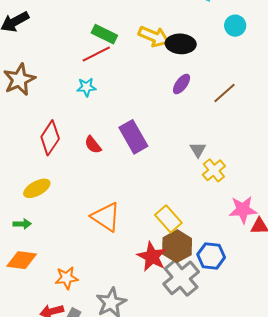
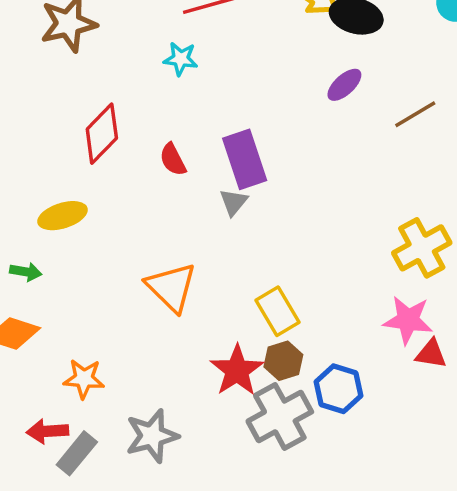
gray triangle: (198, 150) -> (234, 202), moved
yellow cross: (214, 170) -> (422, 248), moved, size x1.4
brown hexagon: (177, 246) -> (283, 361), size x0.7

